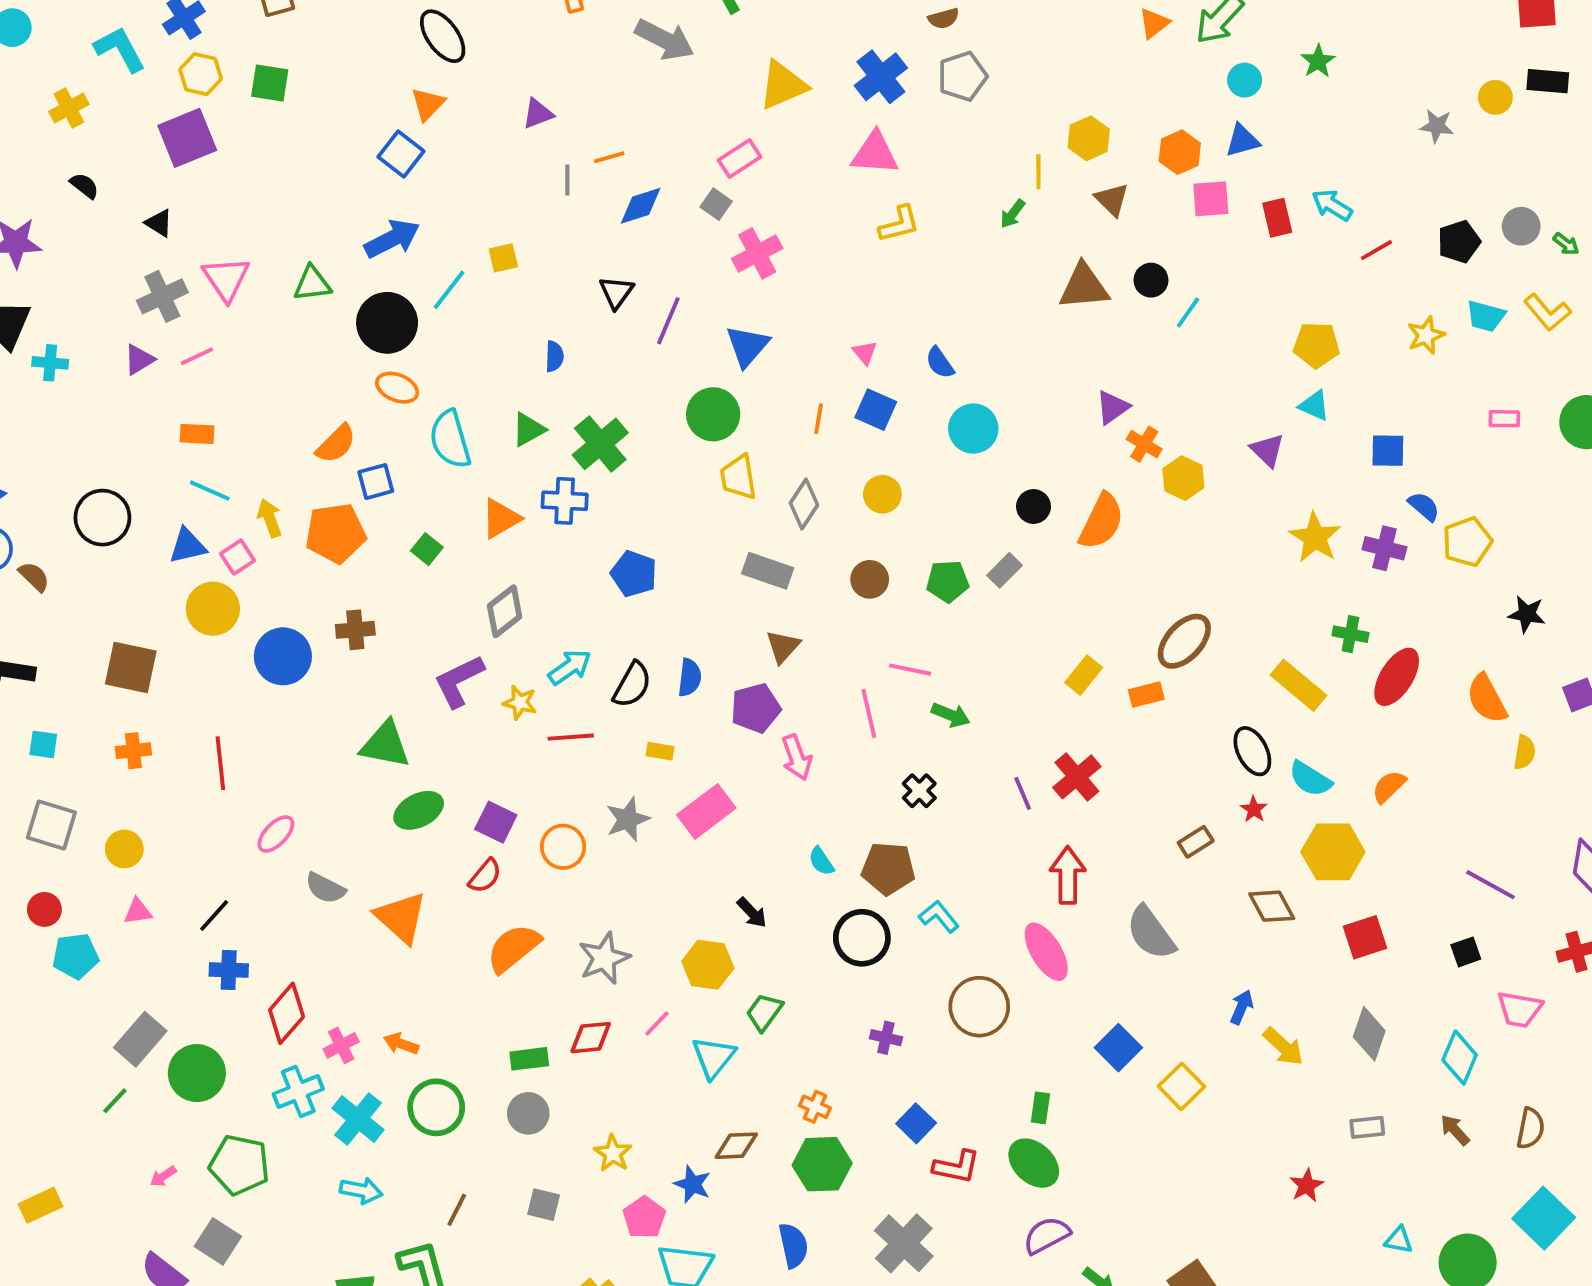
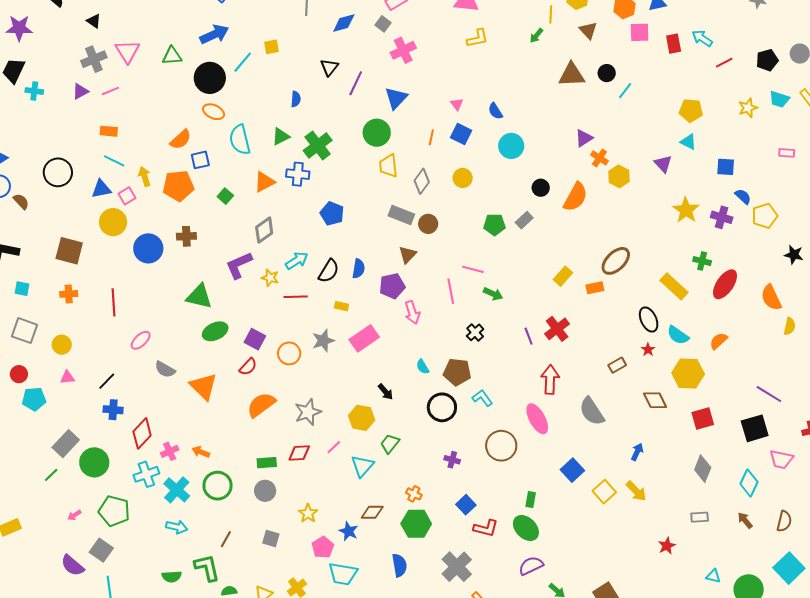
brown circle: (870, 579) -> (428, 224), moved
black square: (1466, 952) -> (755, 428), size x1.8
yellow arrow: (1283, 1046) -> (636, 491), moved

